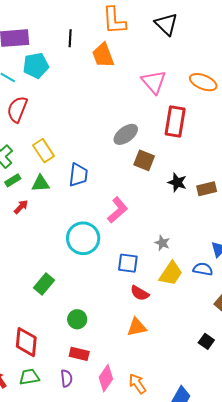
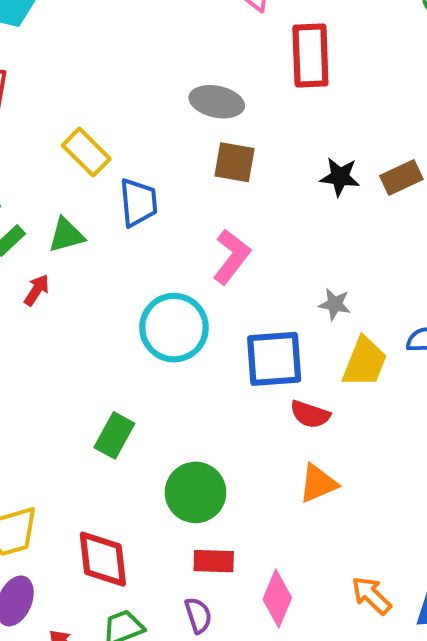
gray ellipse: (126, 134) -> (217, 102), turned 60
yellow rectangle: (43, 151) -> (86, 152), moved
brown square: (144, 160) -> (234, 162), moved
blue square: (128, 263) -> (274, 359), size x1.4
green circle: (77, 319) -> (195, 492), size x1.5
orange arrow: (137, 384) -> (371, 595), moved

